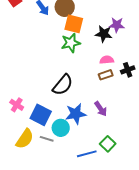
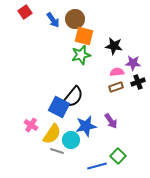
purple star: (117, 25) -> (133, 63), moved
pink cross: (17, 105) -> (31, 125), moved
blue square: (41, 115) -> (59, 107), moved
yellow semicircle: (25, 139) -> (52, 134), moved

